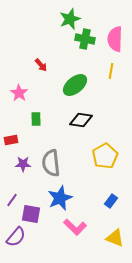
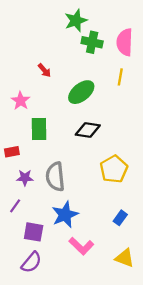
green rectangle: (36, 119) -> (39, 129), size x1.5
purple line: (12, 200) -> (15, 206), moved
purple semicircle: (16, 237) -> (31, 262), moved

